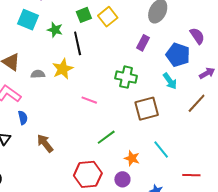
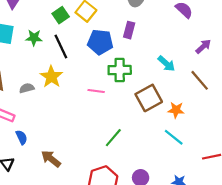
blue pentagon: (178, 55) -> (100, 42), moved
pink line: (89, 100) -> (96, 91), moved
brown line: (197, 103) -> (200, 80), turned -70
orange star: (132, 158) -> (176, 110), moved

